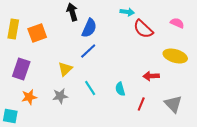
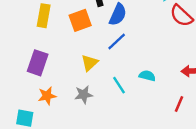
yellow rectangle: (13, 29) -> (44, 16), moved
orange square: (37, 33) -> (80, 20), moved
cyan semicircle: (120, 89) -> (147, 76), moved, turned 120

